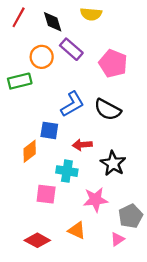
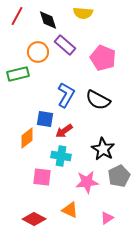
blue L-shape: (72, 104) -> (66, 95), turned -30
red arrow: (82, 145) -> (64, 131), moved, turned -30
gray pentagon: (131, 216) -> (119, 176), moved

